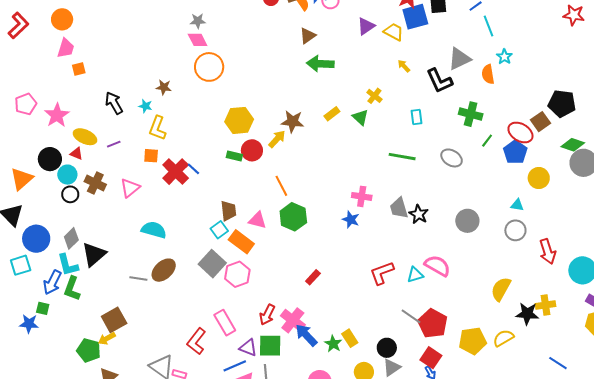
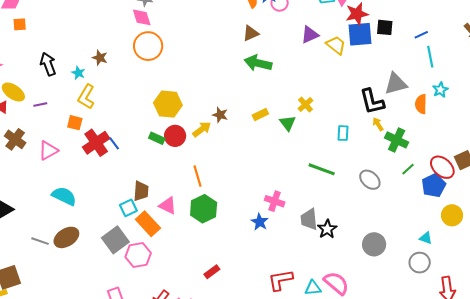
yellow arrow: (404, 66) -> (378, 124), moved
brown star: (292, 122) -> (220, 115), size x0.7

